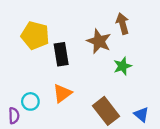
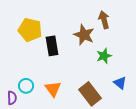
orange triangle: (62, 93) -> (53, 89), moved, turned -30
blue triangle: (141, 114) -> (120, 83), moved

